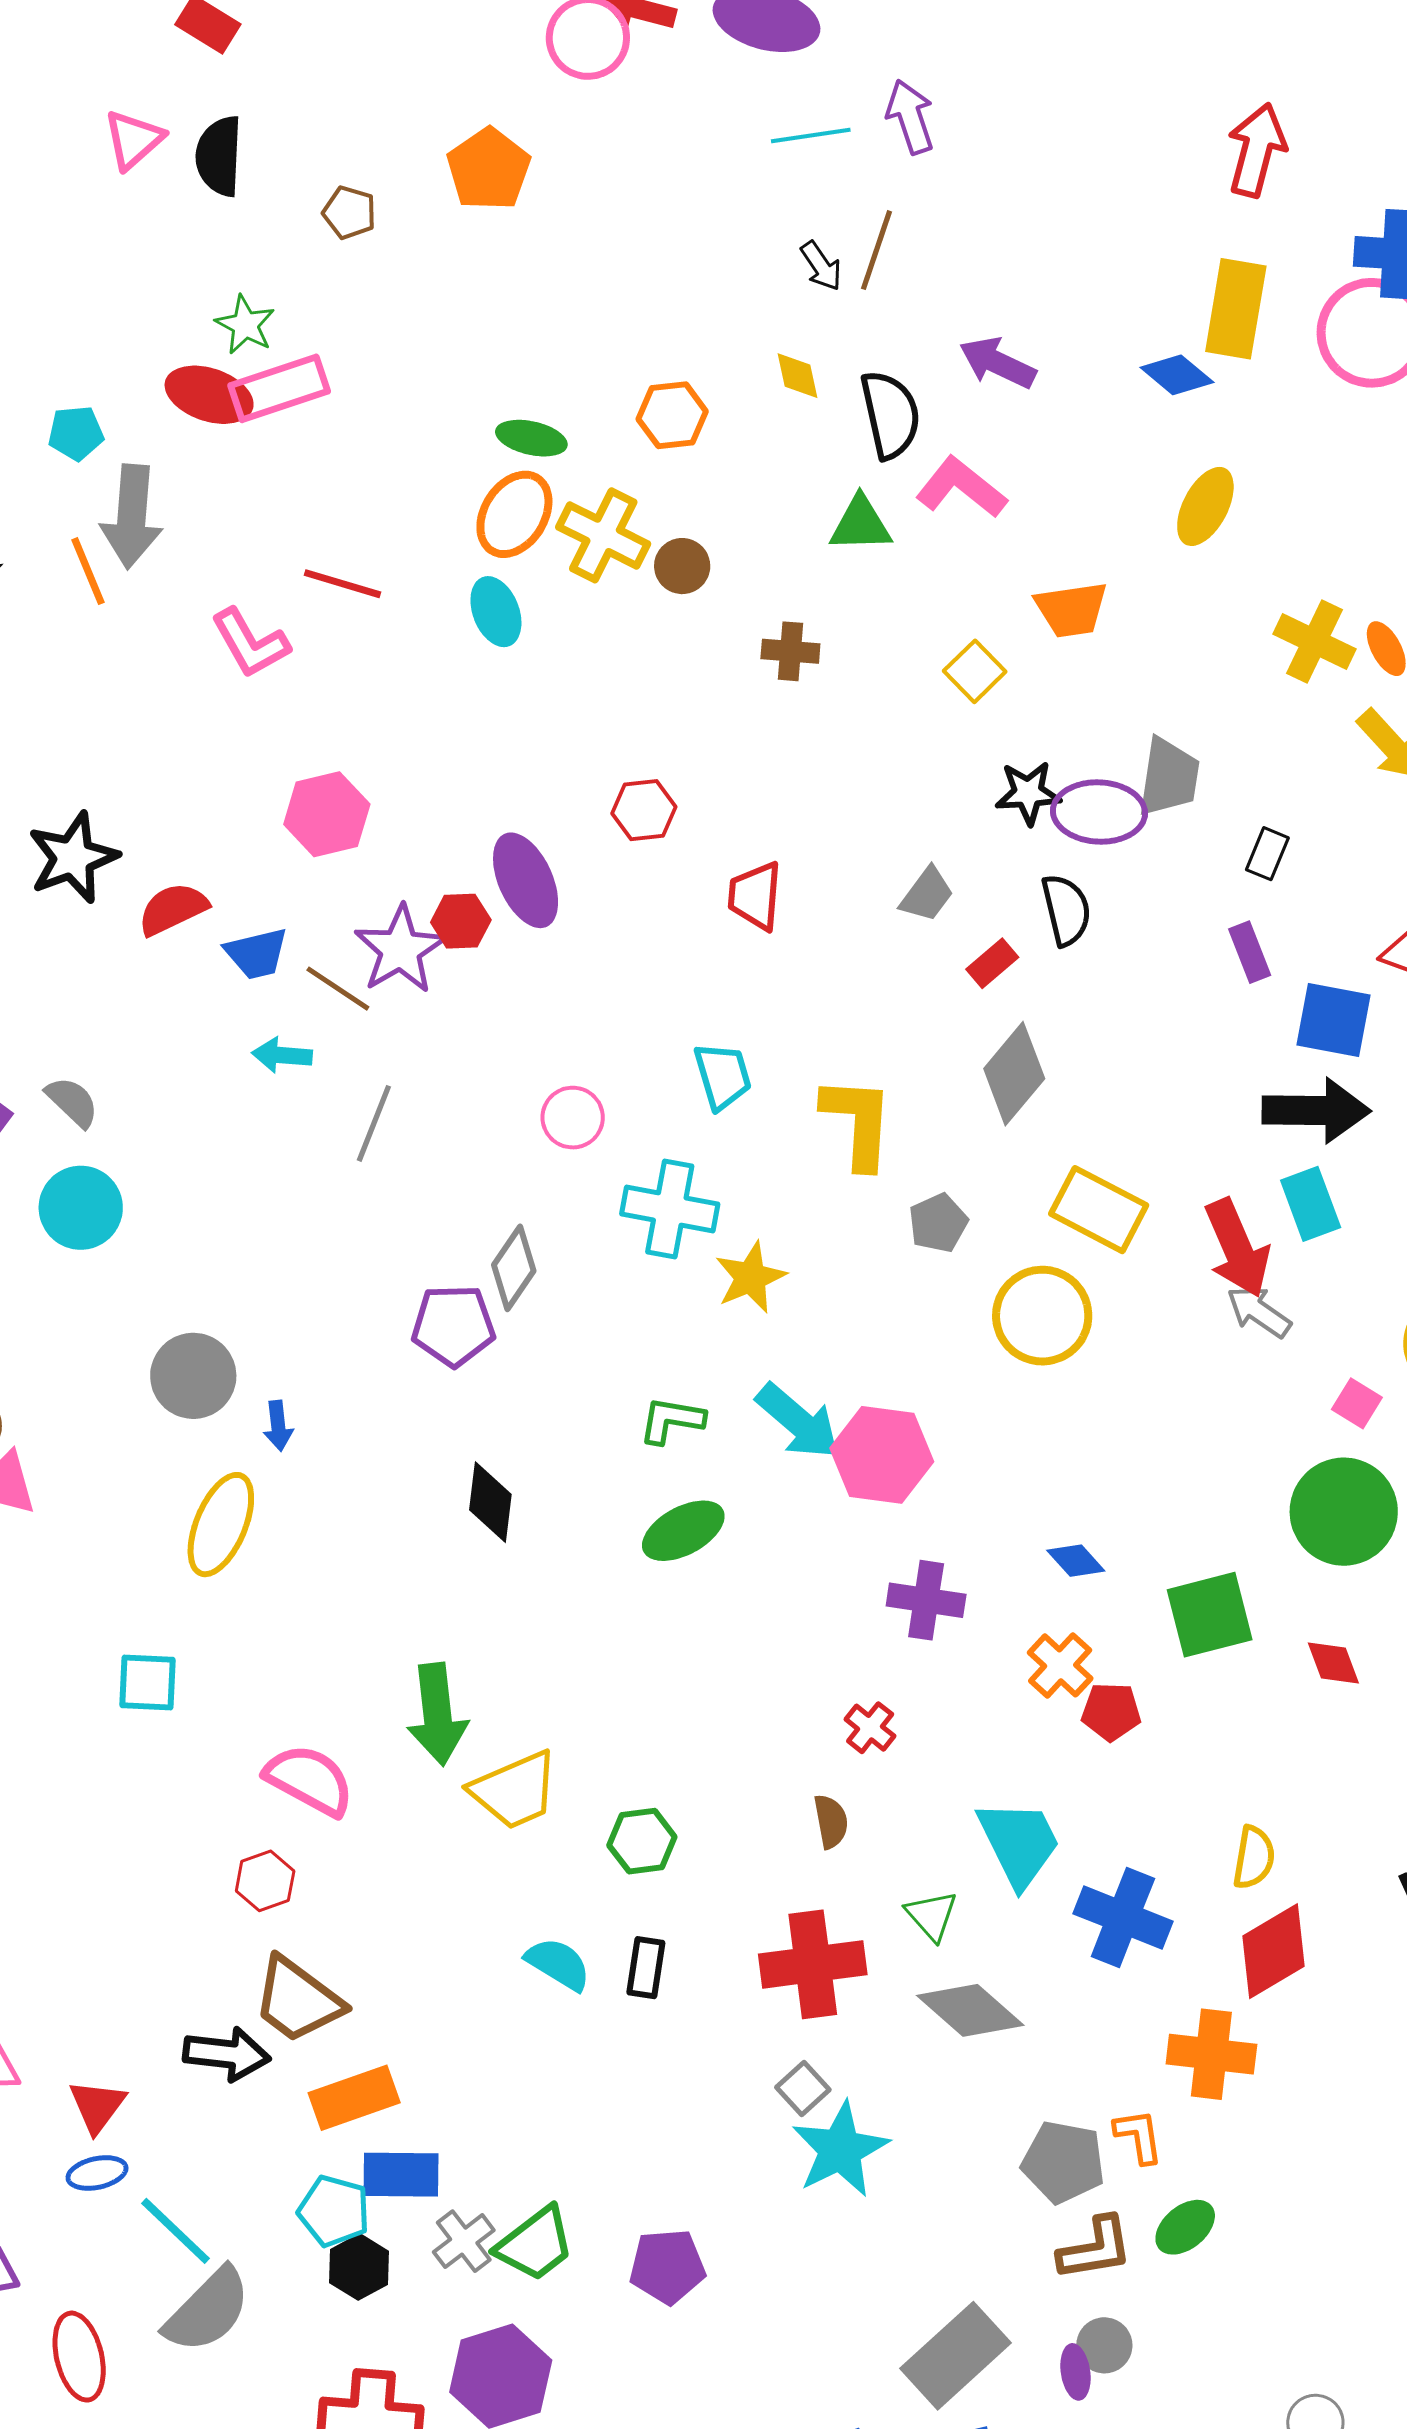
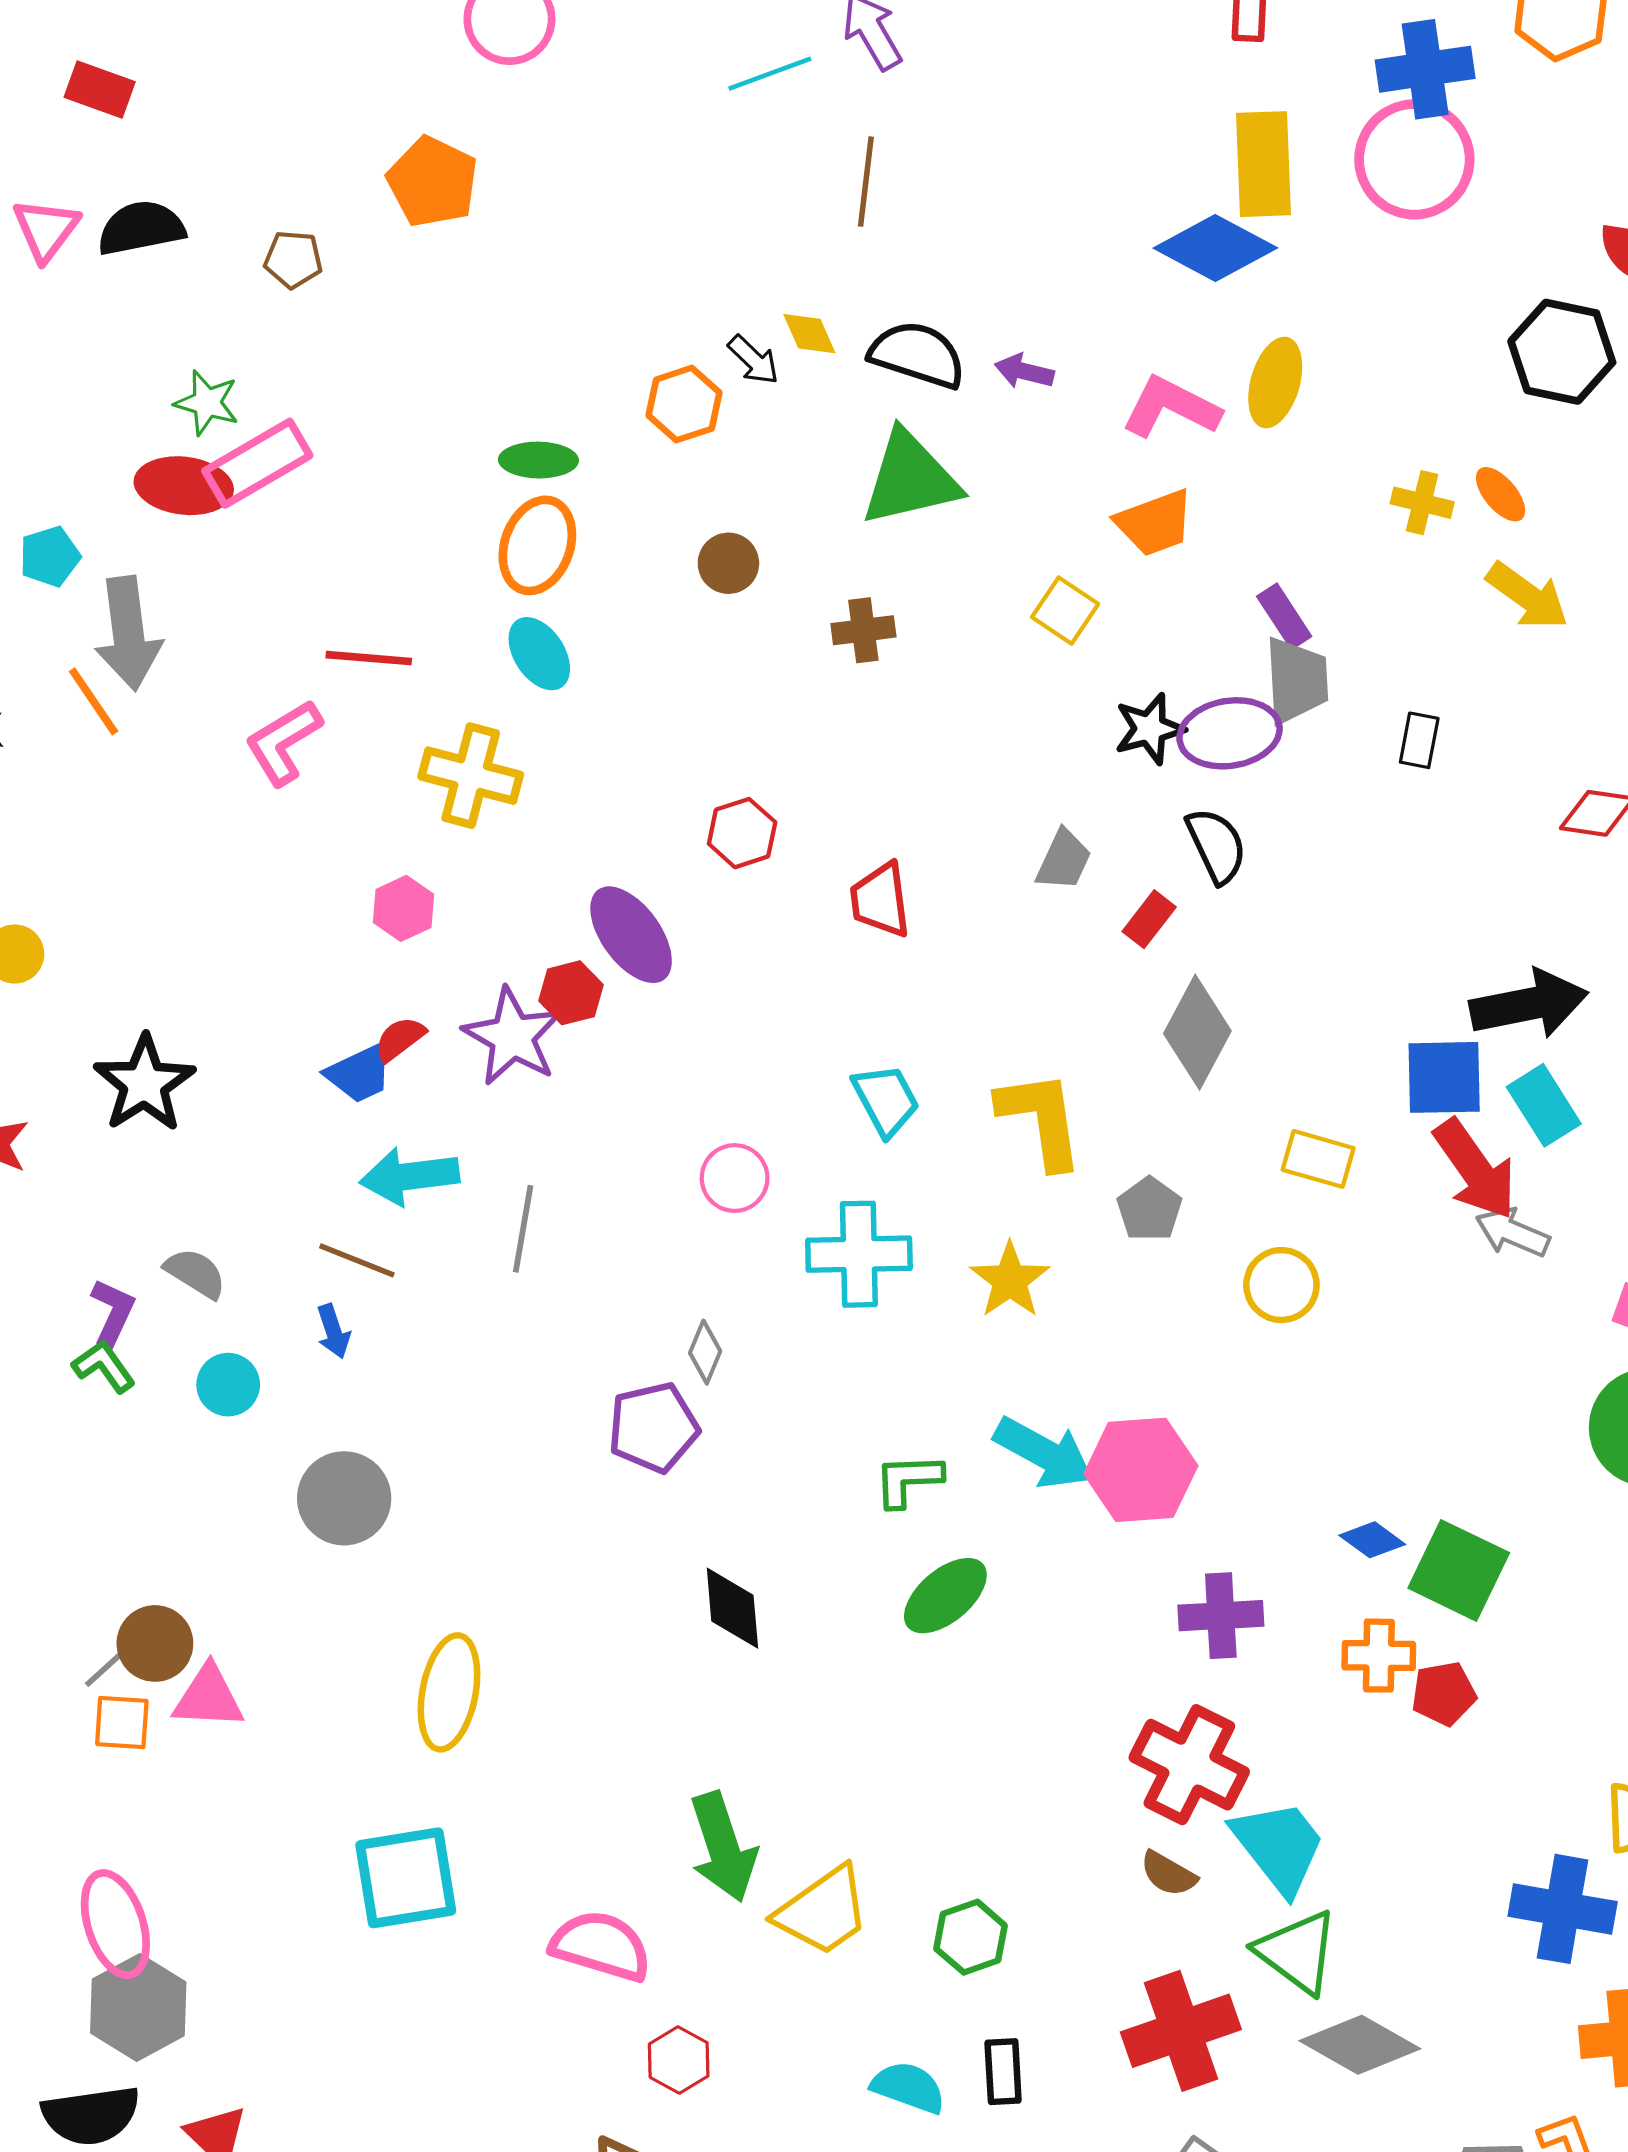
black semicircle: (219, 156) -> (141, 228), turned 88
black arrow: (821, 266) -> (753, 360), moved
purple arrow: (997, 363) -> (1024, 371), moved, size x0.7
blue diamond: (1177, 375) -> (1215, 248), size x1.5
black semicircle: (890, 415) -> (917, 355), turned -48
pink L-shape: (961, 487) -> (1171, 407), moved
green triangle: (861, 524) -> (910, 479), size x1.5
yellow cross: (603, 535) -> (471, 776), moved
yellow cross: (1314, 642) -> (1422, 503), size x0.7
pink L-shape: (250, 643) -> (283, 742), turned 100
pink hexagon: (327, 814) -> (404, 908), size x0.7
black star: (73, 858) -> (144, 1084), moved
red semicircle: (173, 909) -> (400, 1039), moved, size x0.7
purple rectangle: (1250, 952) -> (1284, 616), moved
brown line: (338, 989) -> (357, 1260), moved
blue square: (1334, 1020) -> (1444, 1077), moved
cyan arrow: (282, 1055) -> (409, 1176), size x1.5
cyan circle: (81, 1208) -> (228, 1385), size x0.7
yellow rectangle: (1099, 1210) -> (1318, 1159), size x0.7
gray diamond: (514, 1268) -> (705, 1352), size x0.7
yellow star: (750, 1277) -> (1010, 1280), moved
yellow circle: (1042, 1316) -> (1281, 1285), size x0.7
gray circle: (193, 1376) -> (344, 1498), moved
blue arrow: (278, 1426) -> (333, 1331), moved
green square: (1210, 1615) -> (1459, 1570), moved, turned -38
orange cross: (1060, 1665) -> (1379, 1656), turned -30
cyan square: (147, 1683) -> (406, 1878), size x1.5
red cross: (870, 1728) -> (1189, 1765), size x2.0
brown semicircle: (831, 1821) -> (1168, 1874), turned 142
cyan trapezoid: (1019, 1843) -> (1279, 1847), moved
red hexagon: (265, 1881) -> (679, 2060), moved
green triangle: (932, 1916) -> (1297, 1952), size x1.5
blue cross: (1123, 1917) -> (1563, 1909), moved

